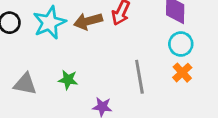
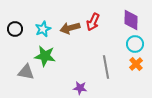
cyan star: (49, 23) -> (43, 29), size x0.7
green star: (68, 80) -> (45, 56), moved, size x1.5

